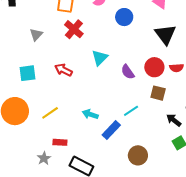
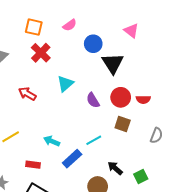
black triangle: (165, 34) -> (113, 63), moved
black arrow: (174, 120) -> (115, 168), moved
red rectangle: (60, 142) -> (33, 165), moved

